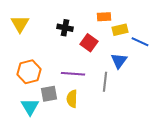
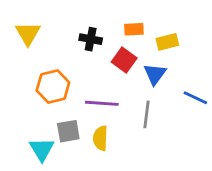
orange rectangle: (104, 17) -> (134, 29), moved
blue line: (140, 42) -> (195, 98), moved
blue triangle: (119, 61) -> (155, 74), moved
orange hexagon: (29, 72) -> (53, 87), moved

